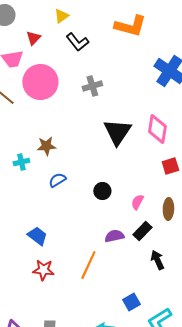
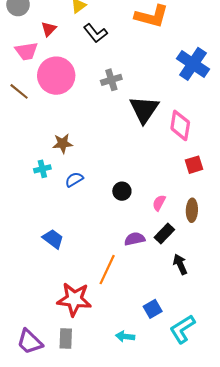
black triangle: (117, 132) -> (144, 110), moved
cyan cross: (21, 162) -> (42, 169), moved
red star: (43, 270) -> (74, 299), moved, size x1.5

